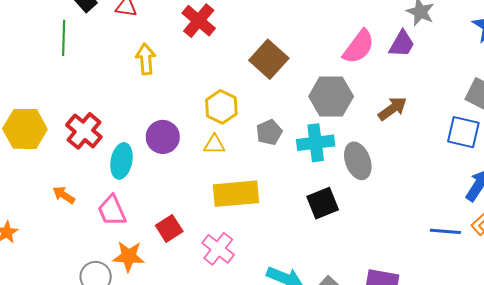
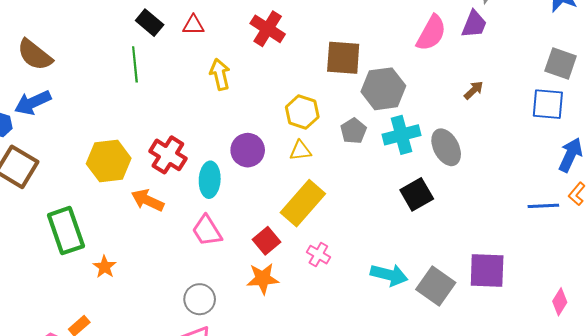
brown square: (269, 59) -> (343, 58), turned -30
gray hexagon: (331, 96) -> (383, 89), moved
brown arrow: (392, 109) -> (474, 90), size x0.7
yellow rectangle: (236, 194) -> (303, 203), moved, turned -36
orange arrow: (64, 195) -> (148, 200), moved, size x1.4
pink cross: (218, 249) -> (318, 255), size x0.7
orange star: (129, 256) -> (263, 279), moved

